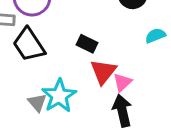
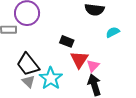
black trapezoid: (29, 45) -> (28, 64), moved
gray triangle: (37, 103) -> (28, 81), moved

